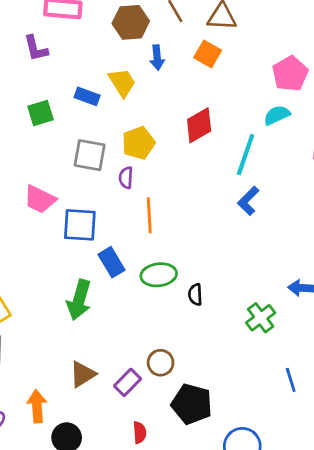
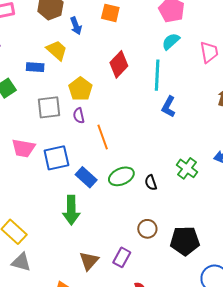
green cross: (261, 318) -> (187, 168), moved
brown circle: (161, 363) -> (147, 229), moved
black pentagon: (192, 404) -> (185, 241), moved

